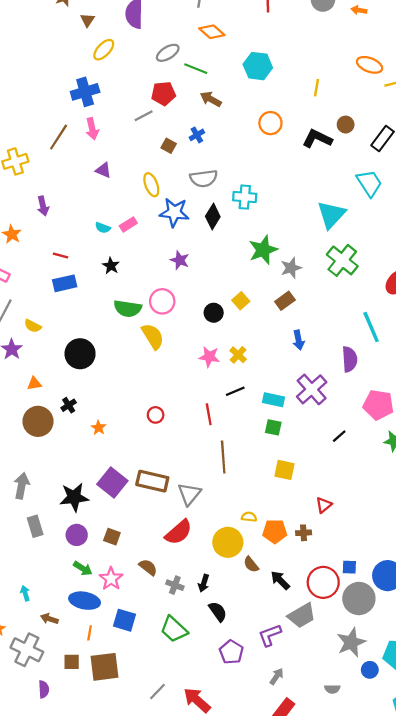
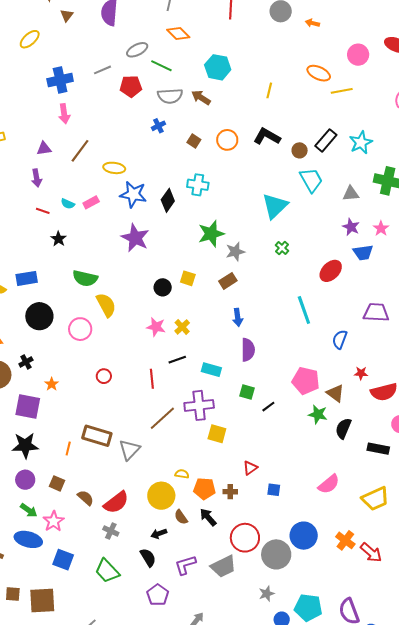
yellow ellipse: (104, 50) -> (30, 39), moved
brown arrow: (211, 99) -> (201, 98), moved
gray line: (144, 116) -> (103, 70), moved
orange circle: (270, 123) -> (227, 140), moved
brown circle: (346, 125) -> (300, 150), moved
brown line: (59, 137) -> (80, 151), moved
brown square: (169, 146) -> (194, 141), moved
purple triangle: (103, 170) -> (44, 149), moved, turned -35
gray semicircle: (204, 178) -> (170, 96), moved
yellow ellipse: (151, 185) -> (114, 168), turned -65
purple arrow: (43, 206) -> (37, 178), moved
red line: (60, 255) -> (43, 211), moved
purple star: (180, 260) -> (135, 238), size x1.6
green cross: (342, 260) -> (282, 248), size x0.5
black star: (111, 266) -> (59, 239), moved
blue rectangle: (65, 283) -> (27, 278), moved
pink circle: (162, 301) -> (80, 329), moved
yellow square: (241, 301) -> (188, 278), turned -35
purple semicircle: (350, 359) -> (248, 350), moved
purple cross: (312, 389) -> (199, 405), moved, turned 32
green square: (273, 427) -> (247, 392), moved
brown line: (223, 457) -> (162, 418), turned 48
purple square: (112, 483) -> (28, 406), moved, turned -32
red semicircle: (179, 532) -> (116, 502), moved
brown semicircle: (148, 567) -> (86, 498), moved
blue square: (349, 567) -> (274, 490), moved
black arrow: (280, 580) -> (208, 517), moved
black arrow: (204, 583) -> (159, 534), moved, turned 49
orange line: (90, 633) -> (68, 448), moved
purple L-shape: (270, 635) -> (185, 565), moved
gray star: (351, 642) -> (267, 594), size x0.6

